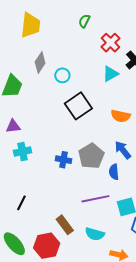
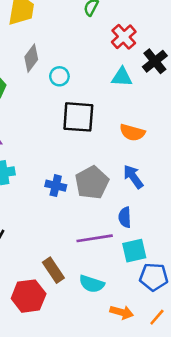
cyan triangle: (110, 74) -> (122, 77), turned 30
black square: (78, 106) -> (78, 117), turned 36
blue semicircle: (114, 172) -> (125, 217), moved

